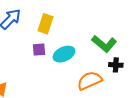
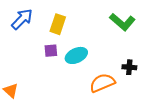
green L-shape: (104, 44) -> (122, 22), moved

